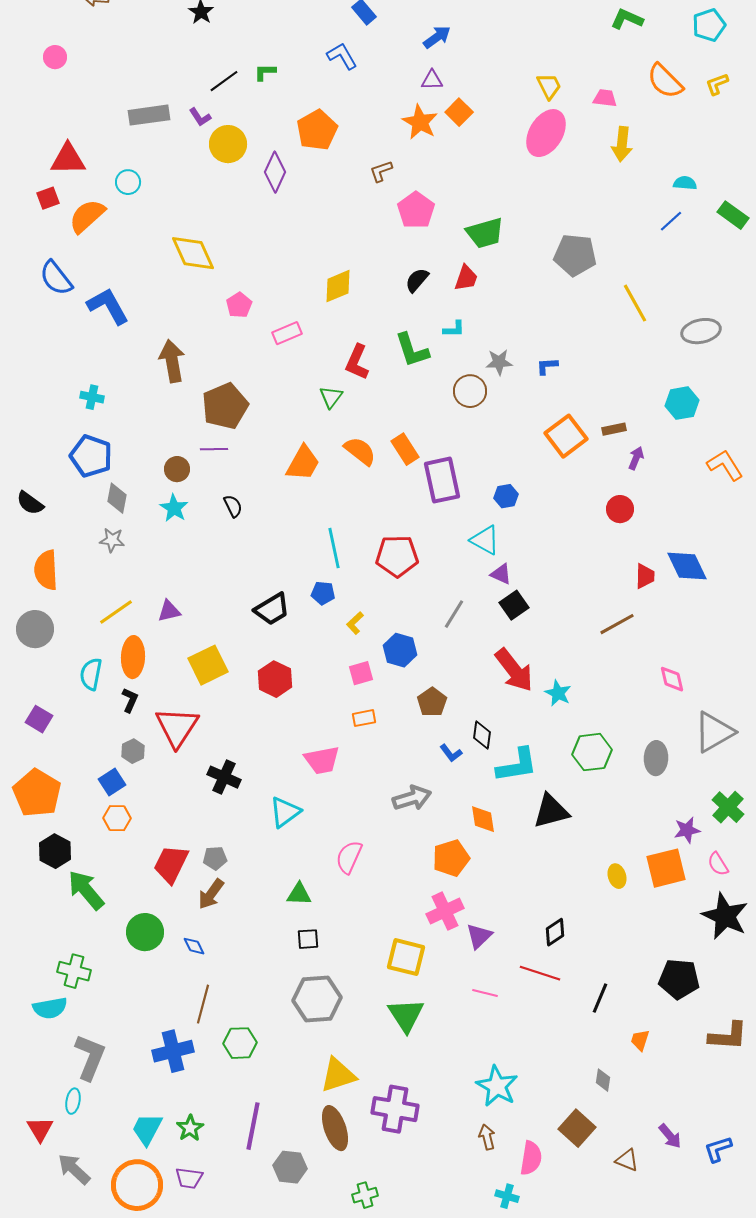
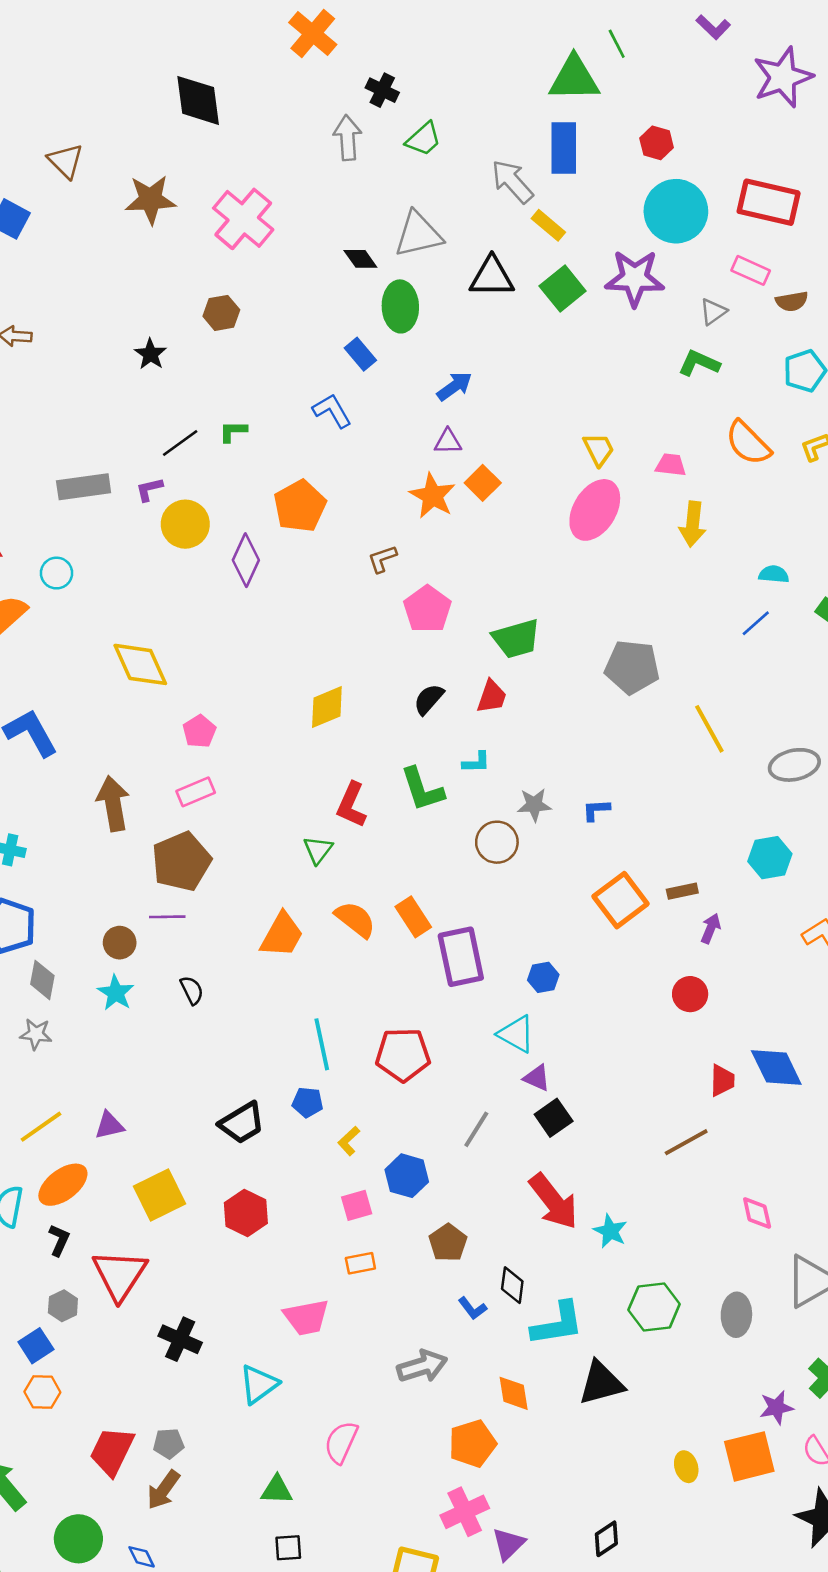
purple L-shape: (200, 117) -> (149, 489), turned 110
pink rectangle: (287, 333) -> (196, 792), moved
orange ellipse: (133, 657) -> (63, 1185), turned 51

